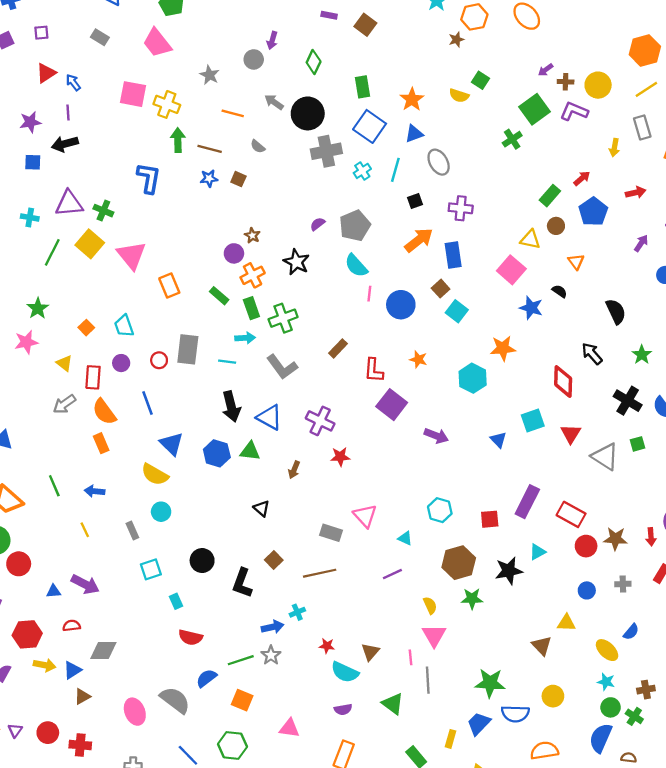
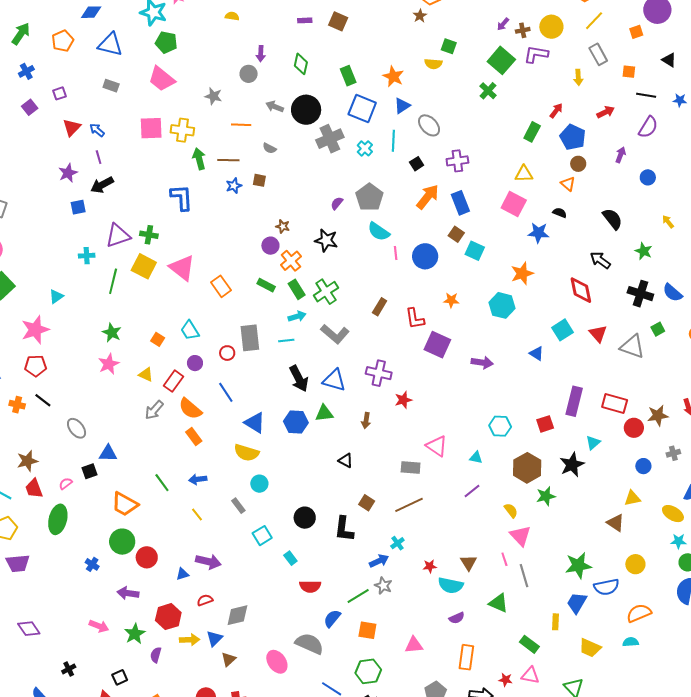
brown circle: (556, 226) -> (578, 164), moved
red rectangle: (93, 377) -> (174, 381), turned 45

